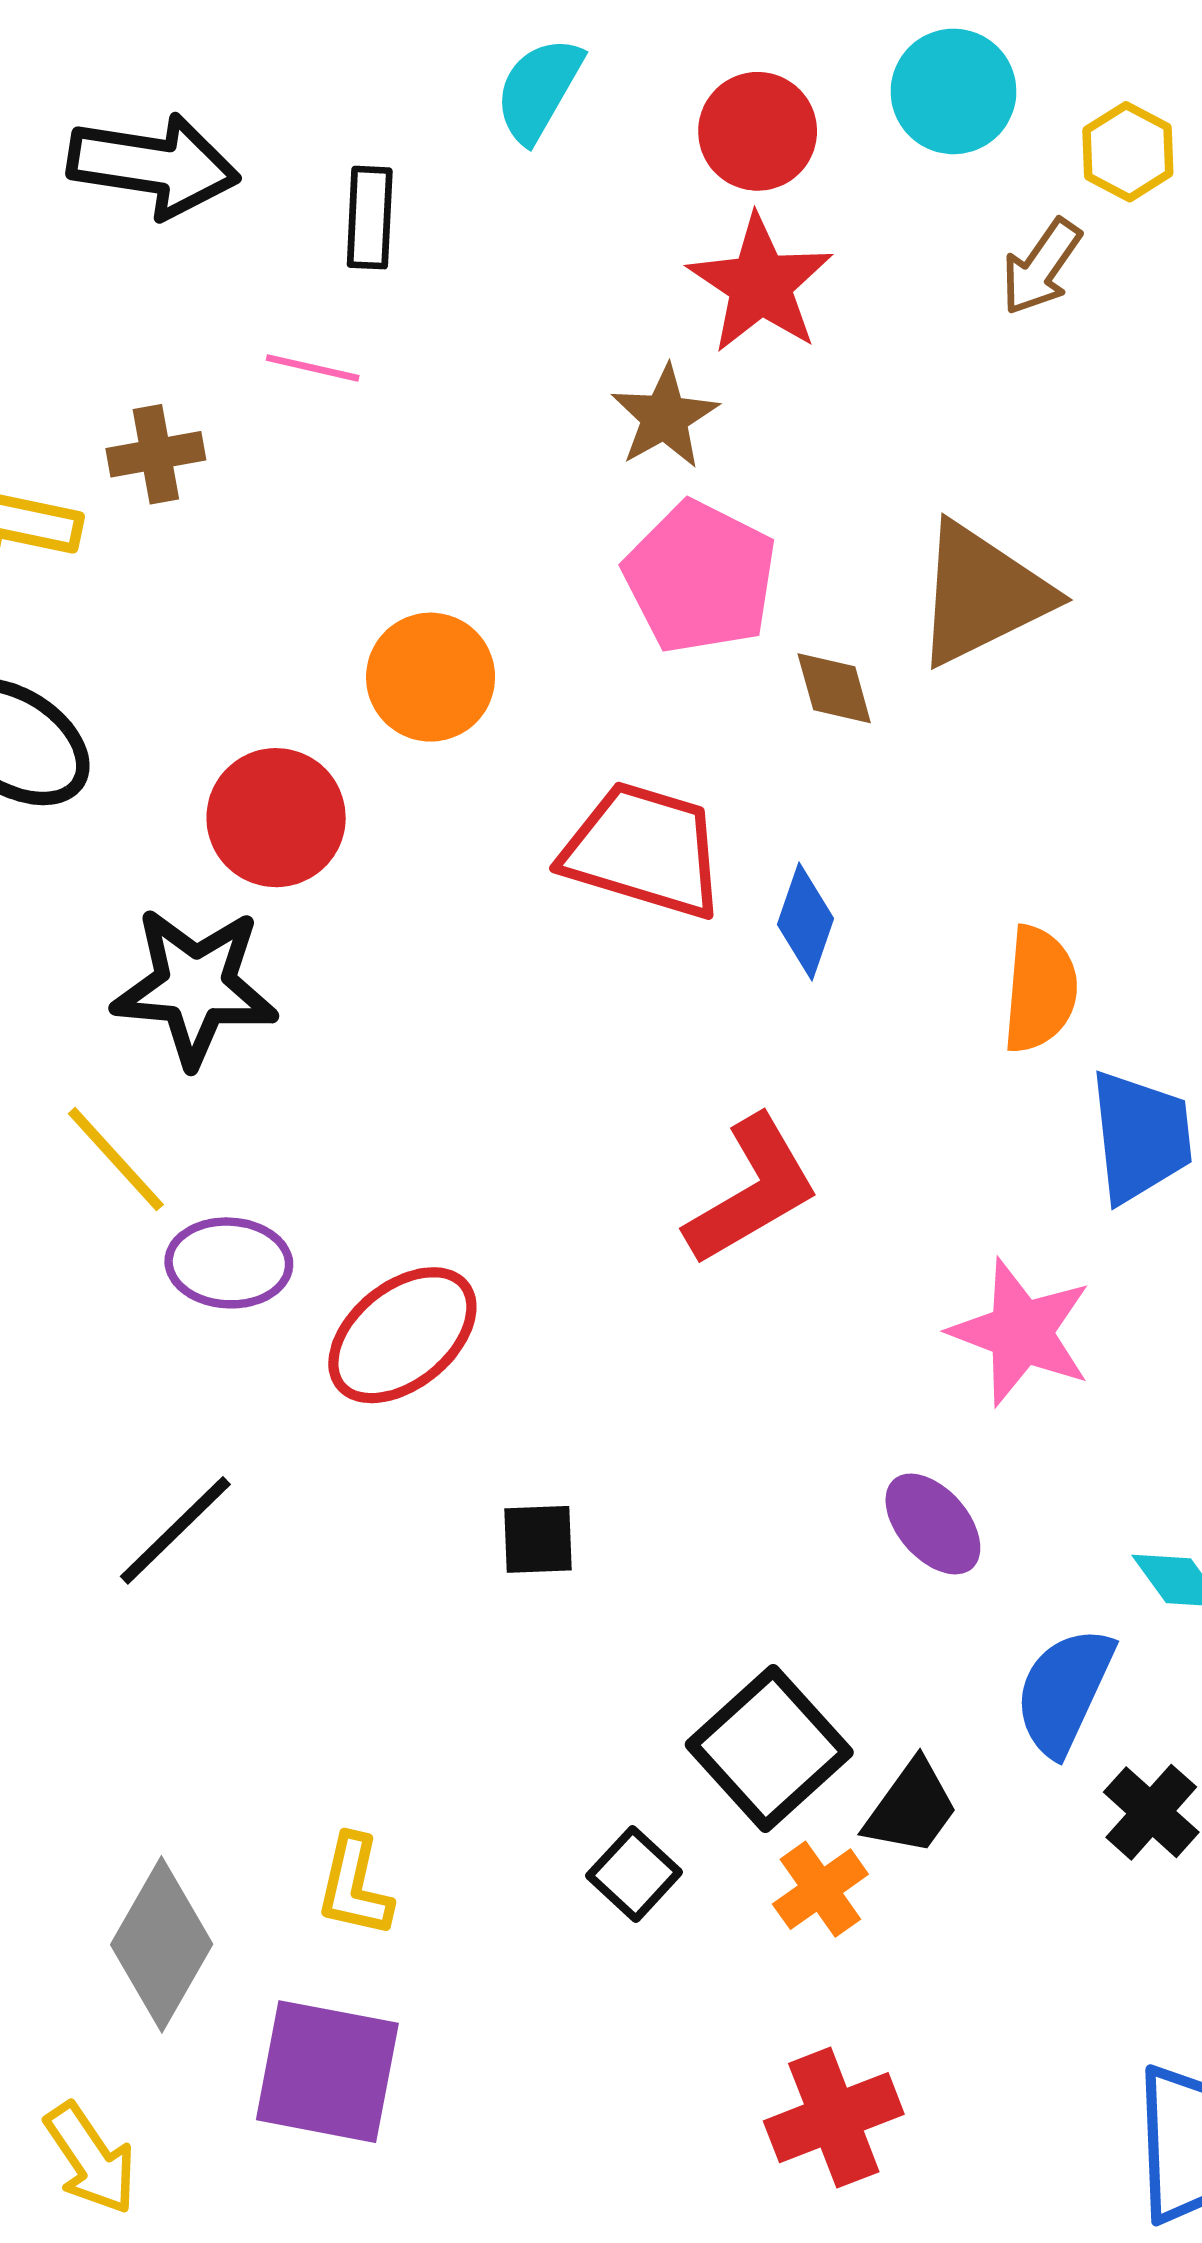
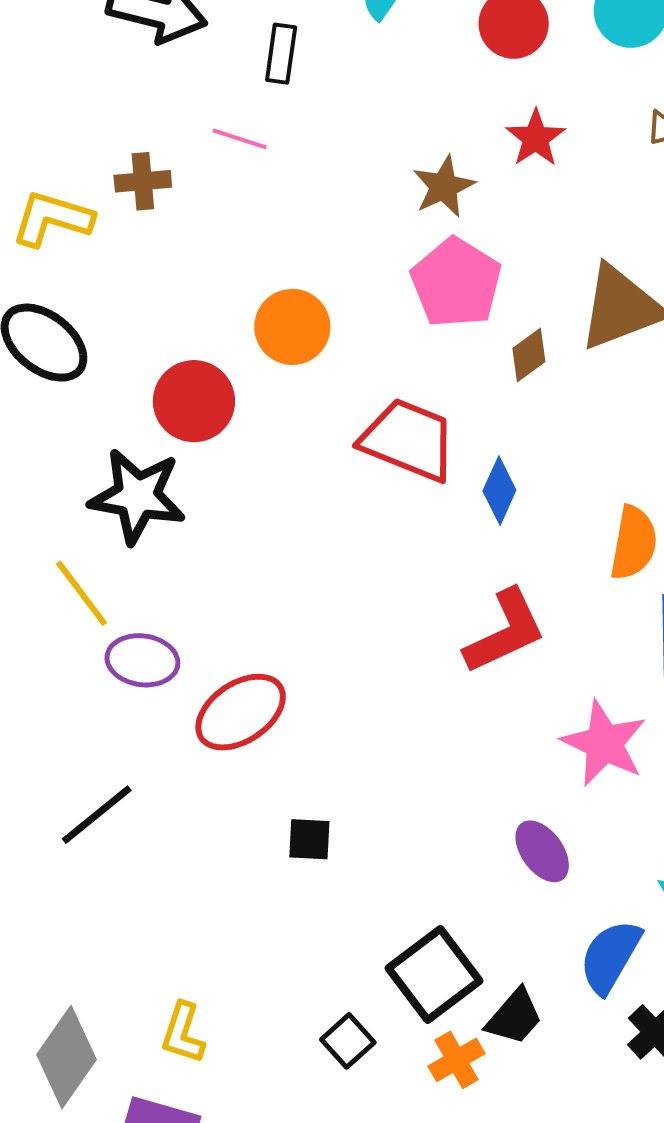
red star: (760, 284) -> (536, 138), moved, size x0.7
brown diamond: (834, 688) -> (529, 355), turned 64
red L-shape: (752, 1191) -> (505, 632), moved

